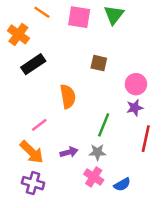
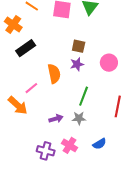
purple star: (135, 108) -> (77, 64), moved
pink line: (39, 125) -> (31, 88), moved
orange arrow: (32, 152) -> (18, 105), moved
pink cross: (94, 177) -> (70, 145), moved
purple cross: (33, 183) -> (46, 151), moved

